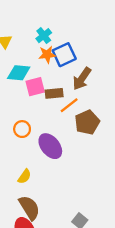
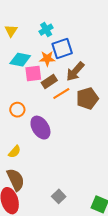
orange star: (47, 54) -> (47, 59), moved
brown rectangle: (54, 93) -> (49, 82), turned -35
brown pentagon: (87, 122) -> (87, 98), moved

